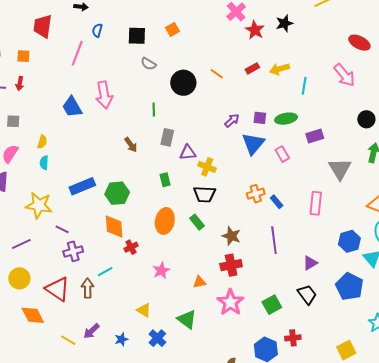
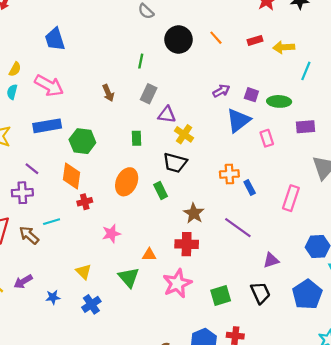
pink arrow: (104, 95) -> (49, 86), moved, turned -64
purple line: (62, 229) -> (32, 169), moved
purple line: (274, 240) -> (238, 228), turned -60
brown arrow: (88, 288) -> (29, 235), turned -60
green triangle: (187, 319) -> (129, 277), moved

